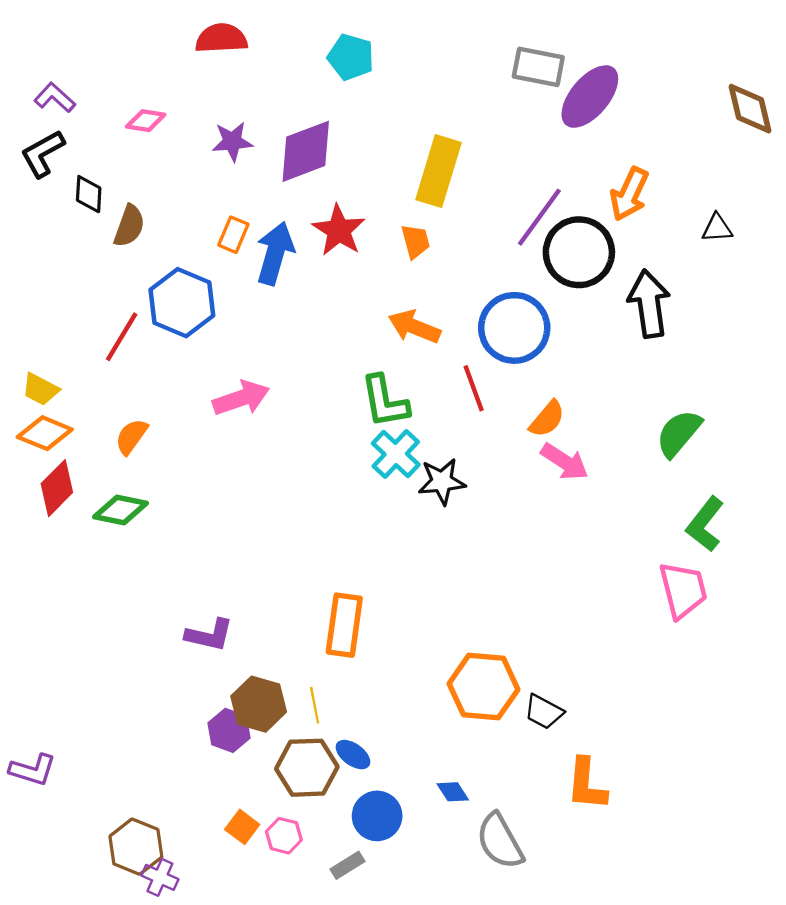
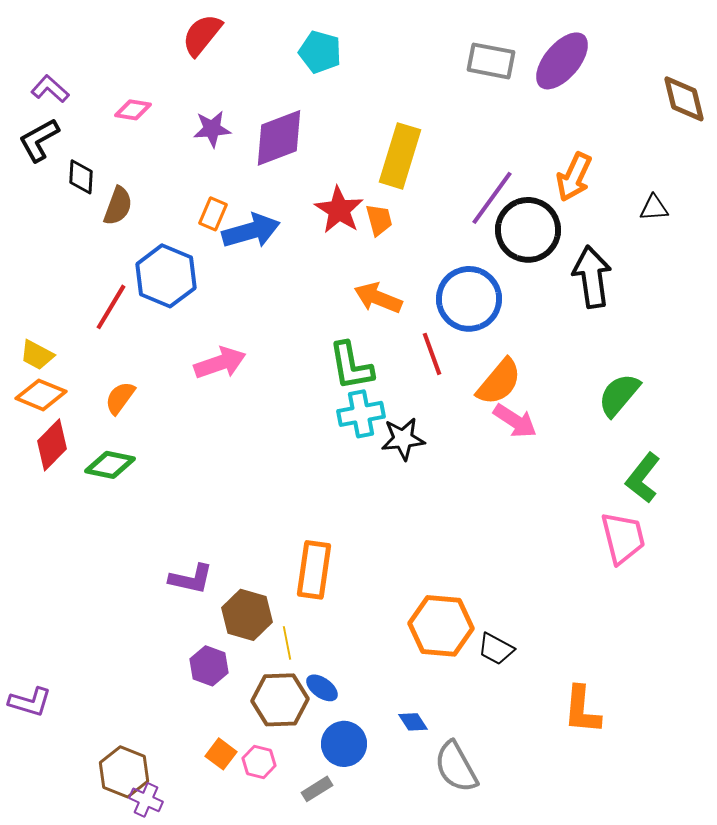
red semicircle: (221, 38) -> (202, 35), turned -48
purple ellipse: (590, 97) -> (562, 61), moved
red star: (339, 230) -> (339, 210), moved
blue arrow: (275, 253) -> (251, 231), turned 58
orange semicircle: (547, 419) -> (499, 382), size x1.4
cyan cross: (396, 454) -> (361, 414), turned 36
brown hexagon: (259, 704) -> (247, 615), moved
orange L-shape: (587, 784) -> (582, 710), moved

